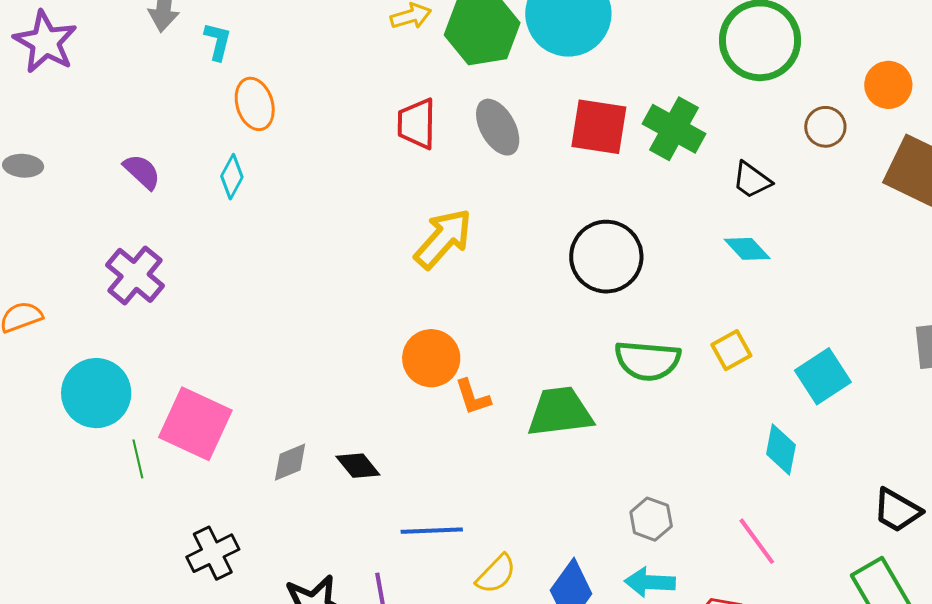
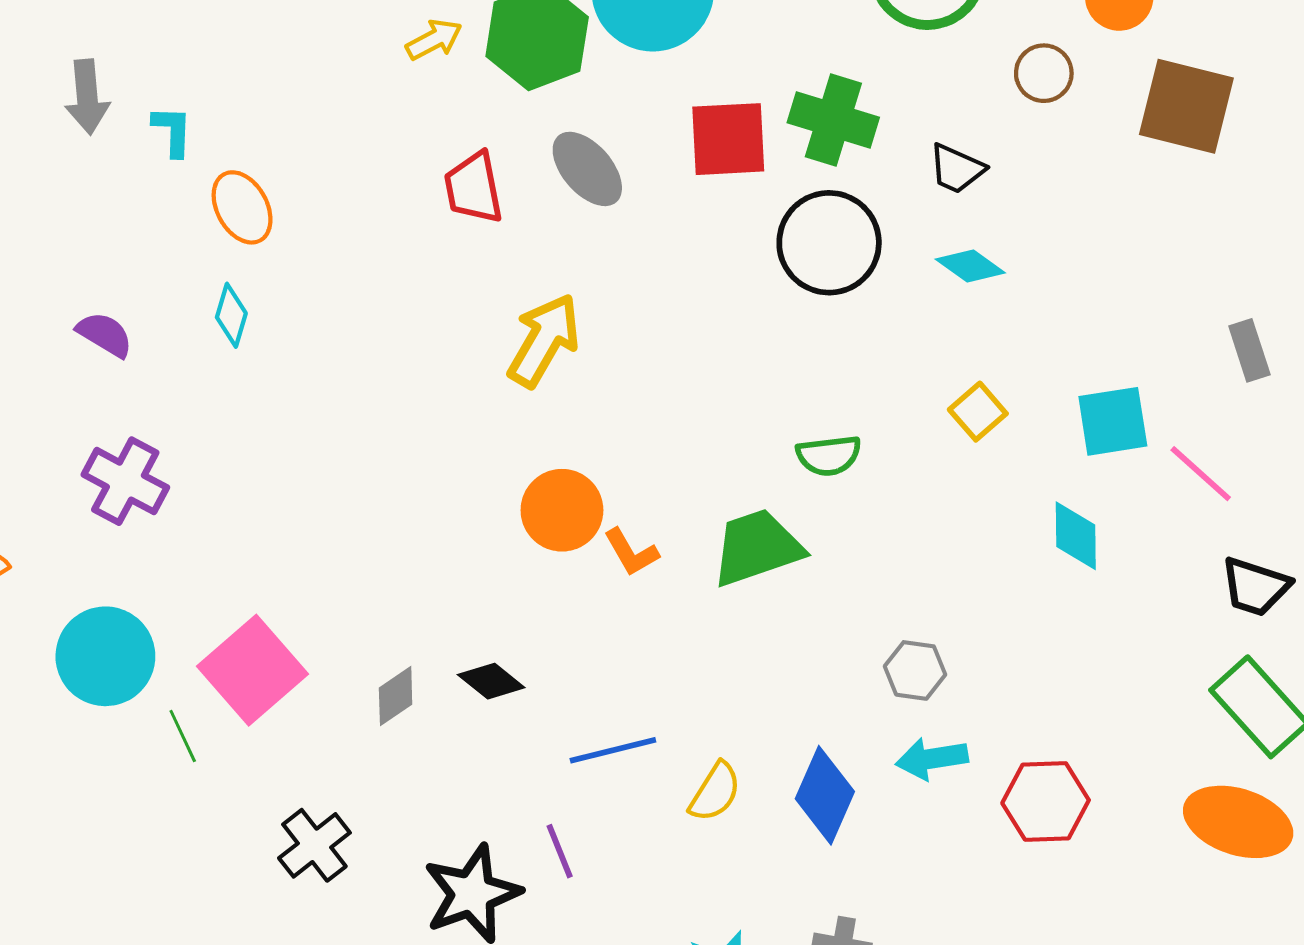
black circle: (606, 257) -> (829, 243), moved
green semicircle: (648, 361) -> (829, 455), moved, size x0.7
cyan square: (823, 376) -> (1113, 421), turned 36
pink square: (195, 424) -> (252, 670), turned 36
pink line: (757, 541) -> (1201, 474), moved

